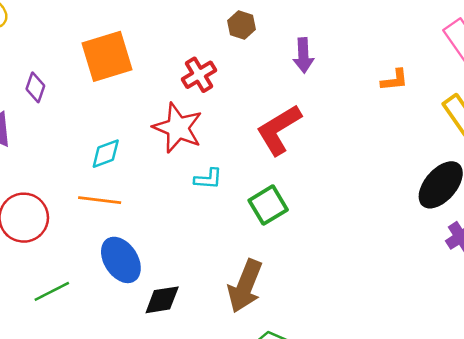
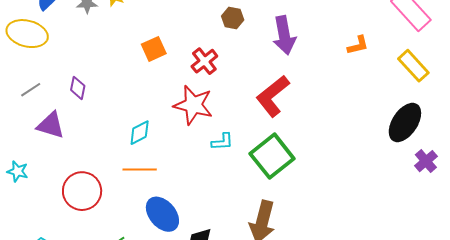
purple arrow: (303, 55) -> (284, 35), size x1.4
orange square: (107, 56) -> (154, 49), moved, size x0.6
green square: (268, 205) -> (272, 156), size x1.4

